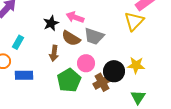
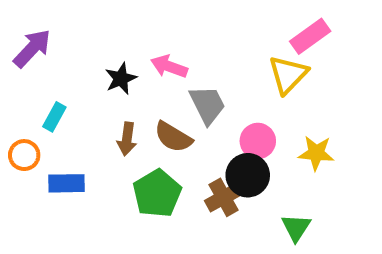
gray trapezoid: (94, 36) -> (207, 105), turned -135
brown semicircle: (71, 38) -> (173, 137), moved
pink circle: (86, 63) -> (258, 141), moved
yellow star: (136, 65) -> (316, 153), moved

